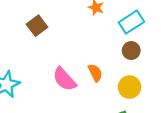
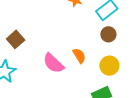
brown square: (37, 26) -> (16, 39), moved

